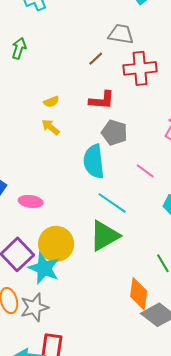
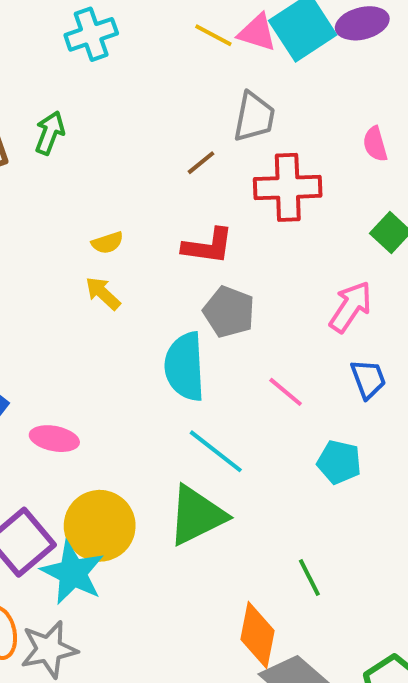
gray trapezoid: (121, 34) -> (254, 117), turned 88

